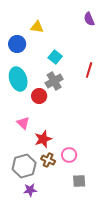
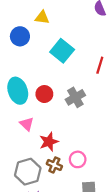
cyan square: (55, 57) -> (62, 51), size x1.5
cyan ellipse: (18, 79) -> (18, 91), moved
gray cross: (54, 81) -> (75, 97), moved

